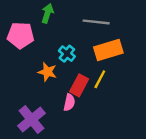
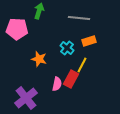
orange rectangle: (108, 50) -> (89, 41), size x0.6
cyan cross: (67, 54) -> (67, 48), moved
red rectangle: (79, 85) -> (71, 79), moved

